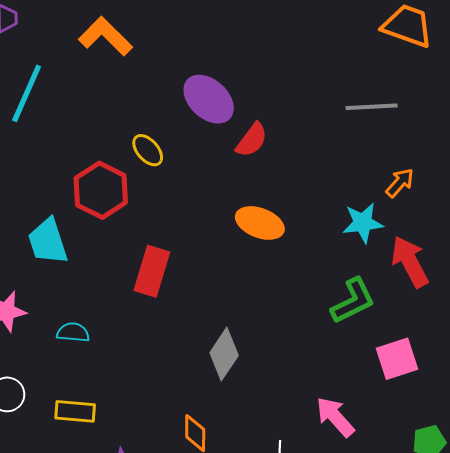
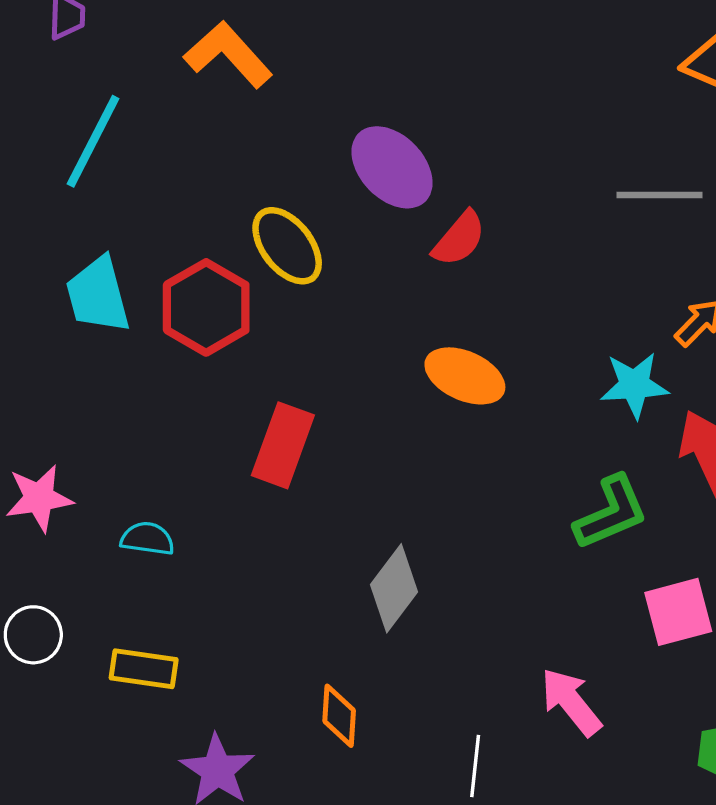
yellow ellipse: (148, 150) -> (287, 246), size x1.4
cyan trapezoid: (48, 241) -> (98, 295), moved

